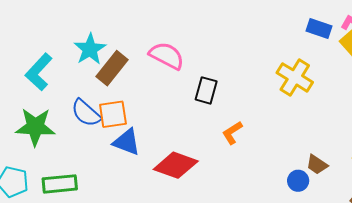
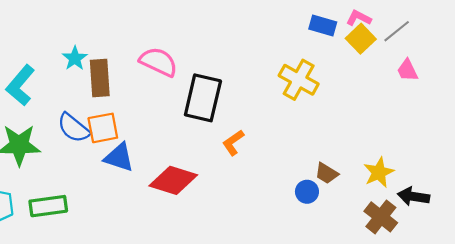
cyan star: (90, 49) -> (75, 58), size x0.7
brown rectangle: (112, 68) -> (100, 78), turned -40
black rectangle: (206, 90) -> (203, 98), size x1.6

